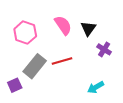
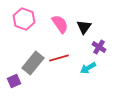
pink hexagon: (25, 33) -> (24, 19), moved
cyan arrow: (96, 87) -> (88, 68), moved

